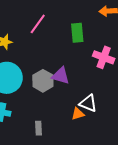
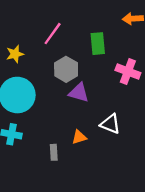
gray hexagon: (43, 81) -> (66, 69), moved
orange triangle: (78, 114) -> (79, 137), moved

